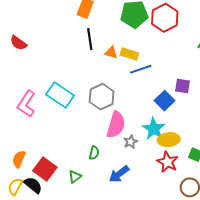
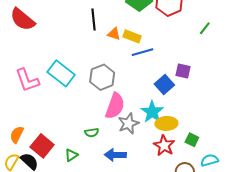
red semicircle: (18, 43) -> (23, 19), size x1.5
pink L-shape: (26, 104) -> (27, 80), turned -56
gray star: (131, 142) -> (128, 124), size x1.5
green semicircle: (94, 153) -> (92, 133), turned 64
blue arrow: (119, 174) -> (115, 155), turned 35

